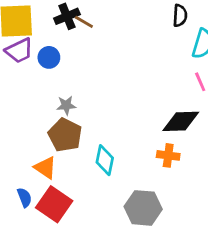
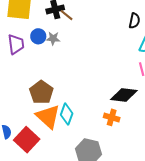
purple trapezoid: (19, 51) -> (16, 44), moved, turned -80
gray star: (66, 105) -> (53, 38), moved
orange triangle: (45, 168) -> (48, 117), moved, size x1.5

